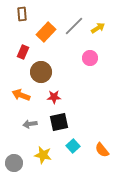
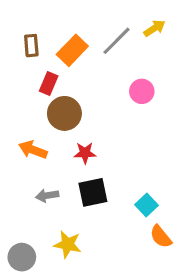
brown rectangle: (22, 14) -> (31, 46), moved
yellow arrow: (98, 28) -> (154, 28), moved
red rectangle: (23, 52) -> (49, 83), moved
cyan square: (73, 146) -> (147, 205), moved

